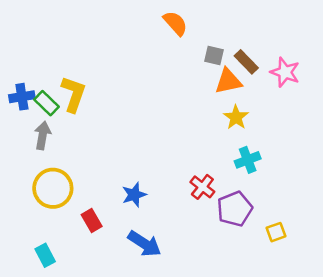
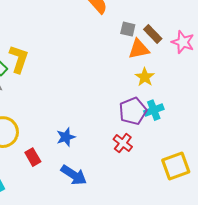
red cross: (202, 187) -> (123, 143), moved
purple pentagon: (235, 209) -> (133, 111), moved
yellow square: (276, 232) -> (176, 166), size x1.8

